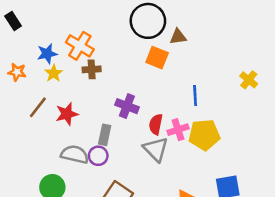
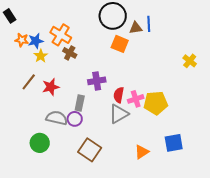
brown cross: (92, 69) -> (70, 53), turned 32
orange star: (17, 72) -> (22, 40), moved
blue line: (195, 96) -> (149, 24), moved
purple cross: (127, 106) -> (97, 81), turned -30
gray triangle: (156, 149) -> (119, 114), turned 45

